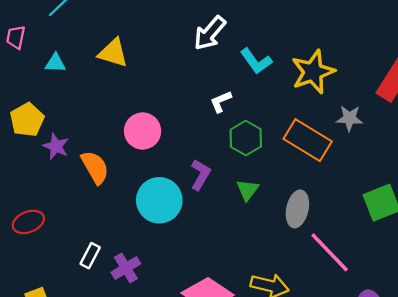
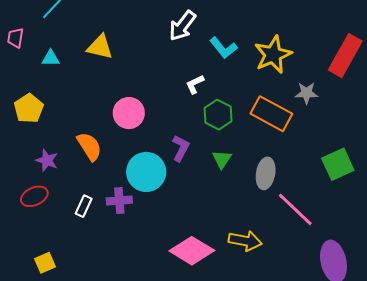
purple star: (56, 146) -> (47, 160), moved
white rectangle: (90, 256) -> (84, 206), moved
purple cross: (126, 268) -> (119, 201), moved, turned 30

